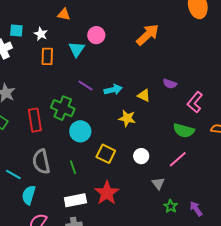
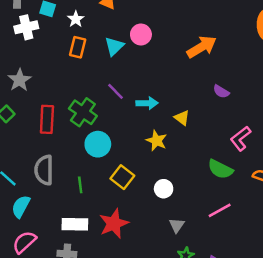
purple semicircle: (170, 84) -> (221, 92), moved
pink line: (178, 159) -> (220, 210), moved

